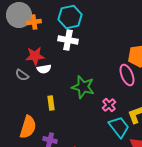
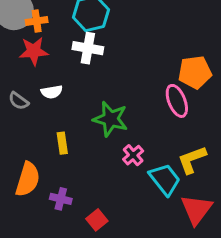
red star: (35, 56) -> (34, 51), moved
pink cross: (109, 105) -> (133, 155), moved

